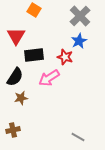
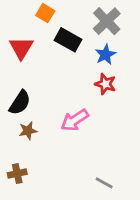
black rectangle: (34, 55) -> (68, 40), moved, turned 36
red star: (65, 57) -> (105, 84), moved
pink arrow: (49, 78) -> (75, 120), moved

